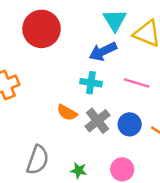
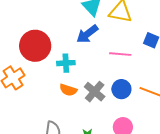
red circle: (41, 29) -> (35, 46), moved
cyan cross: (91, 83) -> (66, 63), moved

